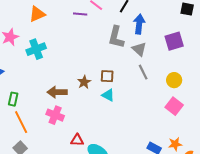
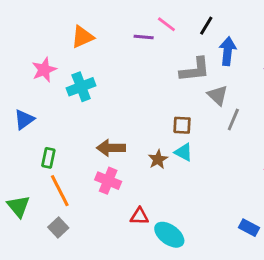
gray L-shape: (116, 37) -> (195, 70), turned -110
gray triangle: (139, 49) -> (218, 95), moved
gray line: (143, 72) -> (233, 119), turned 49
brown star: (84, 82) -> (158, 159), moved

